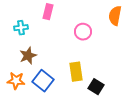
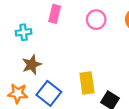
pink circle: (83, 32) -> (96, 20), moved

